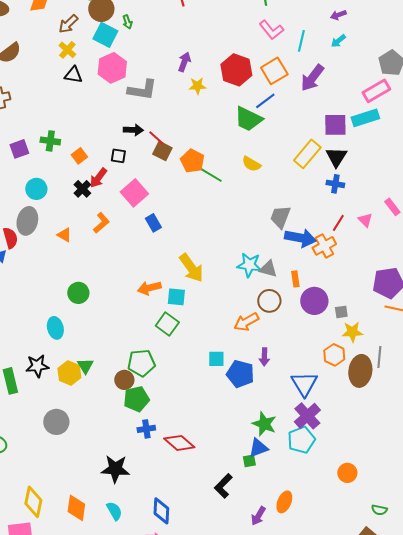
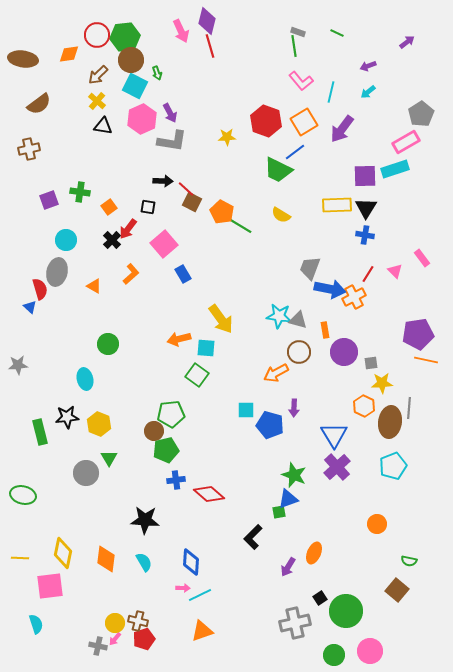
purple arrow: (184, 62) -> (170, 113), moved, turned 132
yellow rectangle: (307, 154) -> (337, 205), turned 48
green triangle: (85, 366) -> (109, 458), moved
cyan pentagon: (301, 440) -> (393, 466), moved

